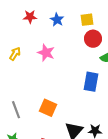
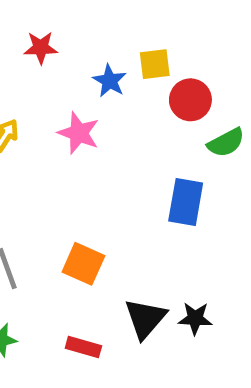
blue star: (57, 20) -> (110, 81), moved
yellow square: (87, 20) -> (155, 64), moved

